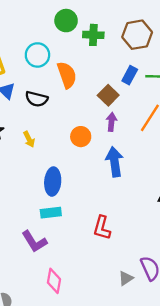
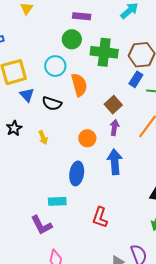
green circle: (66, 21) -> (72, 39), moved
green cross: (93, 35) -> (104, 52), size x1.5
blue rectangle: (130, 75) -> (136, 79), moved
blue ellipse: (53, 182) -> (77, 173), moved

